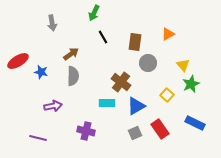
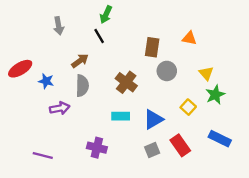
orange triangle: (168, 34) -> (189, 38), turned 40
black line: (103, 37) -> (99, 36), moved
brown cross: (121, 82) -> (126, 82), moved
purple arrow: (53, 106) -> (60, 108), moved

